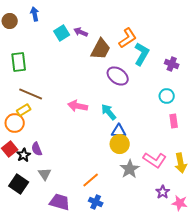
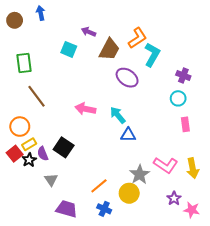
cyan square: (62, 33) -> (69, 49), moved, turned -35
purple cross: (172, 64) -> (183, 76), moved
brown line: (31, 94) -> (36, 96), turned 30
yellow rectangle: (24, 110) -> (29, 144), moved
yellow circle: (120, 144) -> (129, 193), moved
black square: (19, 184) -> (64, 147), moved

